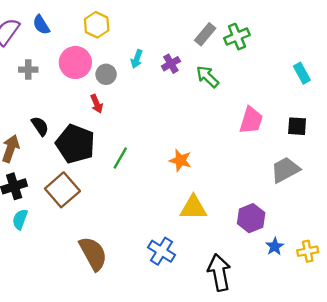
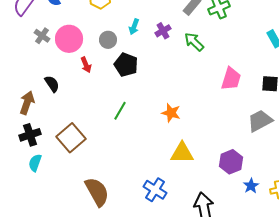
pink circle: (75, 63) -> (69, 39), moved
gray cross: (28, 70) -> (42, 36), turned 35
red arrow: (97, 104) -> (86, 65), moved
black pentagon: (75, 144) -> (126, 65), moved, size x0.7

